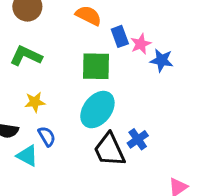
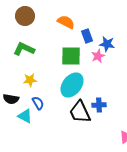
pink star: (141, 44) -> (98, 56), moved
blue star: (162, 60) -> (107, 44), moved
blue cross: (138, 139) -> (99, 105), turned 32

